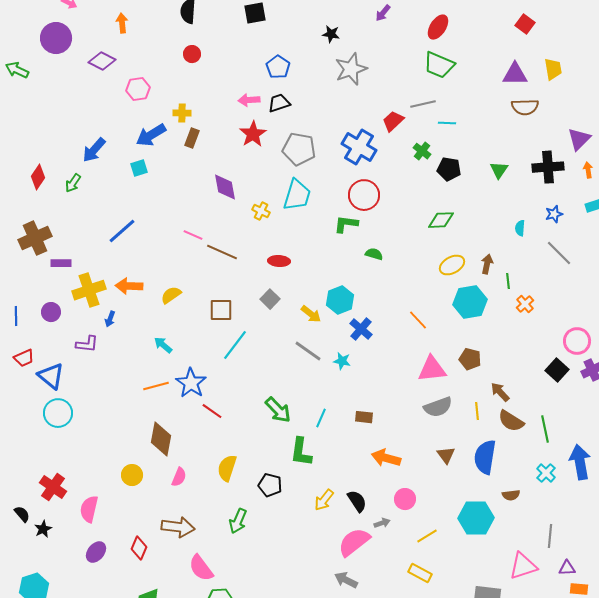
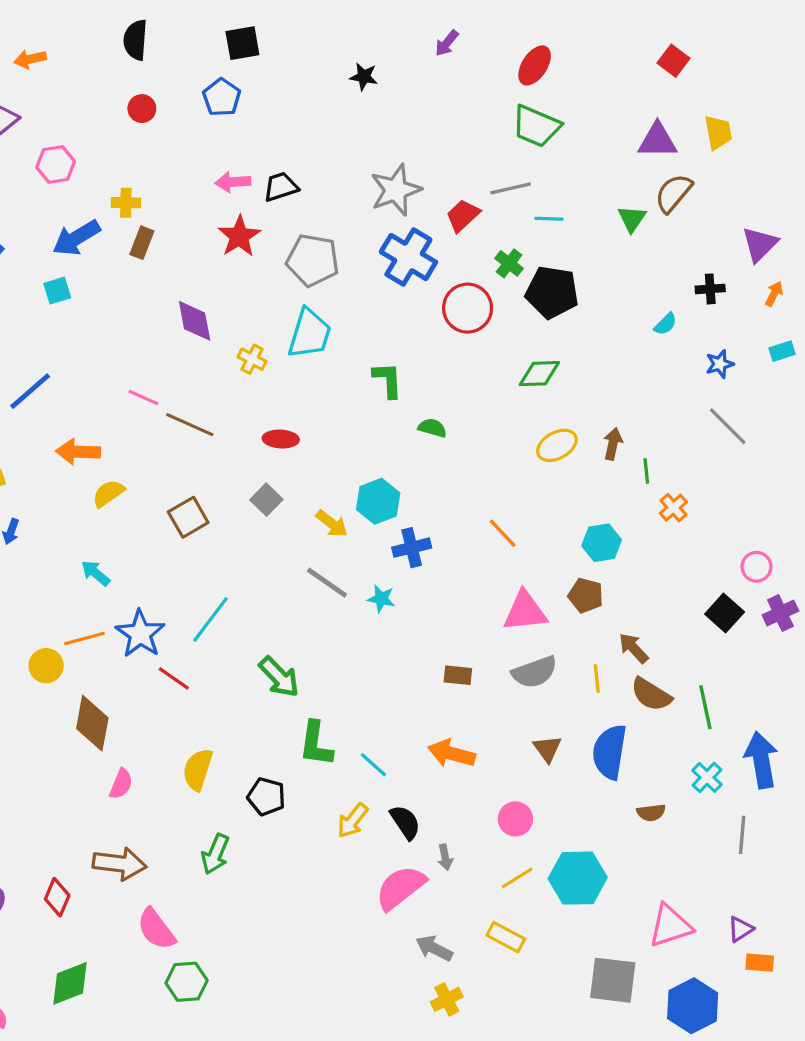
orange arrow: (122, 23) -> (30, 59), turned -96
blue pentagon: (278, 67) -> (222, 97), moved
gray star: (351, 69) -> (396, 190), moved
brown semicircle: (525, 107) -> (673, 193), turned 132
black cross: (548, 167) -> (710, 289), size x0.6
black pentagon: (449, 169) -> (552, 292), size x1.4
green triangle: (499, 170) -> (632, 219), moved
orange arrow: (588, 170) -> (774, 294), turned 35
red circle: (364, 195) -> (468, 308), moved
green L-shape: (346, 224) -> (388, 380), turned 80
cyan semicircle: (520, 228) -> (665, 324), moved, turned -140
orange arrow: (129, 286) -> (78, 452), moved
cyan hexagon: (470, 302) -> (602, 543), moved, size x0.7
brown square: (221, 310) -> (188, 517), turned -30
blue cross: (361, 329) -> (412, 548), turned 35
pink circle: (577, 341) -> (756, 567), size x0.7
cyan line: (235, 345) -> (211, 619), moved
brown rectangle: (364, 417) -> (458, 675), moved
cyan line: (321, 418) -> (373, 765), moved, turned -72
yellow circle: (132, 475) -> (46, 666), moved
pink circle: (405, 499) -> (515, 819), moved
cyan hexagon: (476, 518) -> (578, 878), moved
gray arrow: (382, 523) -> (445, 857), turned 98
gray line: (550, 536) -> (742, 835), moved
purple triangle: (567, 568) -> (741, 929), turned -30
gray arrow: (346, 580) -> (434, 948), moved

